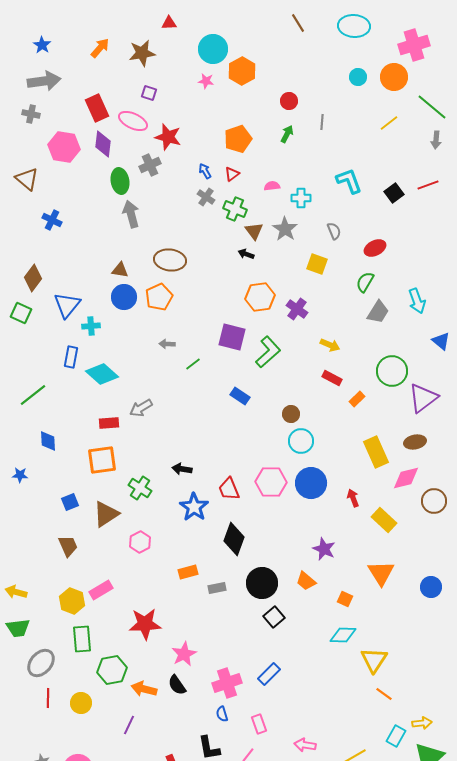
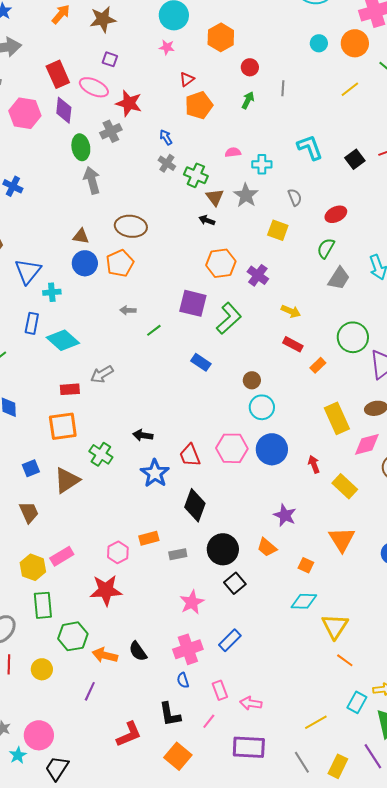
orange hexagon: (242, 71) -> (221, 37), moved
red triangle: (232, 174) -> (187, 79), moved
pink hexagon: (140, 542) -> (118, 552), moved
pink star: (184, 654) -> (192, 602), moved
pink arrow: (305, 745) -> (251, 703), moved

